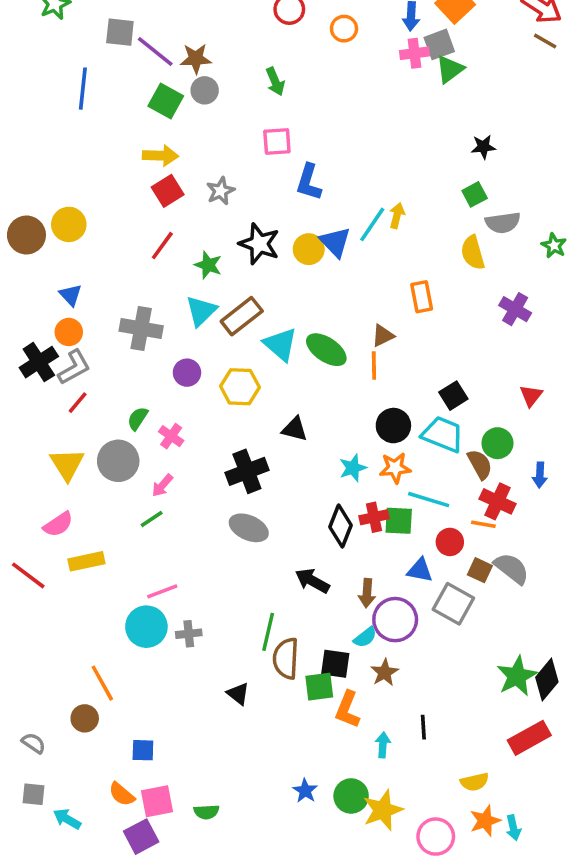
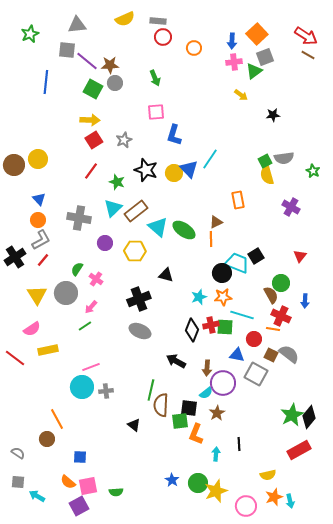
gray square: (439, 44) -> (265, 57), moved
green square: (475, 194) -> (265, 161), moved
yellow arrow: (397, 216) -> (241, 95), moved, turned 112
black cross: (39, 362) -> (15, 257), moved
cyan trapezoid: (443, 434) -> (237, 263), moved

